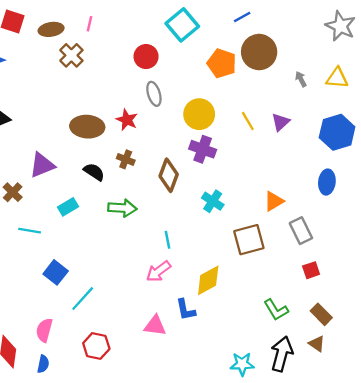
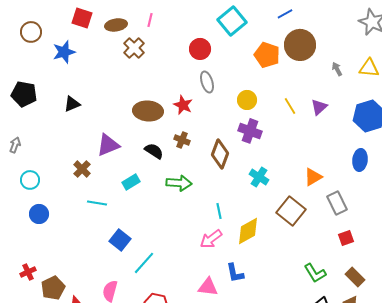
yellow circle: (199, 114) -> (247, 100), size x0.7
brown square: (249, 240) -> (291, 211), turned -36
yellow diamond: (208, 280) -> (248, 231), moved

